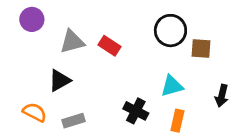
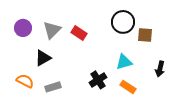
purple circle: (32, 19) -> (23, 28), moved
gray triangle: (72, 42) -> (52, 30), turned -30
black cross: (136, 111) -> (98, 80), turned 30
orange rectangle: (177, 121) -> (128, 87), turned -70

